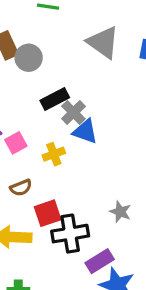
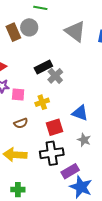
gray circle: (29, 58) -> (29, 27), moved
blue triangle: (85, 131) -> (80, 113), moved
pink square: (16, 143) -> (18, 95), turned 32
red square: (48, 213) -> (55, 127), moved

